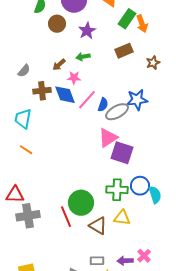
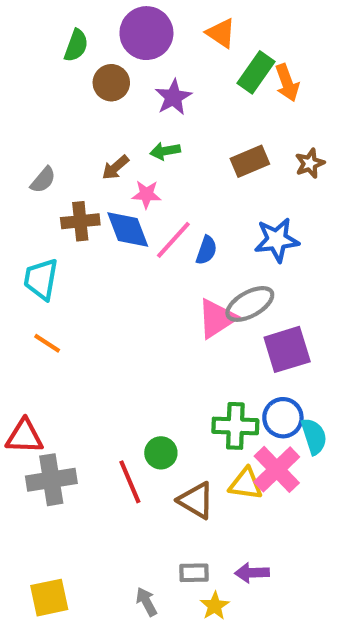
brown rectangle: (124, 51) -> (250, 161), moved
gray ellipse: (117, 112) -> (250, 304), moved
purple square: (122, 153) -> (287, 349), moved, turned -35
green circle: (81, 203) -> (161, 453), size x0.6
pink cross: (144, 256) -> (277, 469), moved, size x1.6

